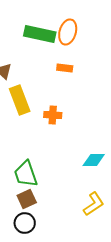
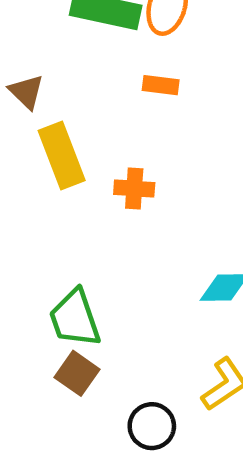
brown square: (27, 199) -> (77, 373), turned -30
black circle: (25, 223) -> (152, 426), moved

